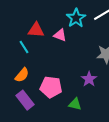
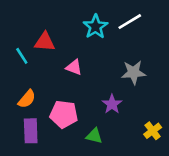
pink triangle: (60, 35) -> (74, 67), moved
cyan line: (24, 47) -> (22, 56), moved
purple rectangle: (25, 100) -> (31, 131), turned 36

